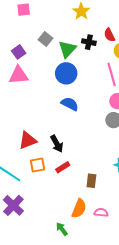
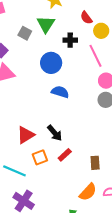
black cross: (89, 42) -> (70, 40), moved
green triangle: (67, 49) -> (46, 24), moved
orange semicircle: (79, 209) -> (88, 192), turned 30

